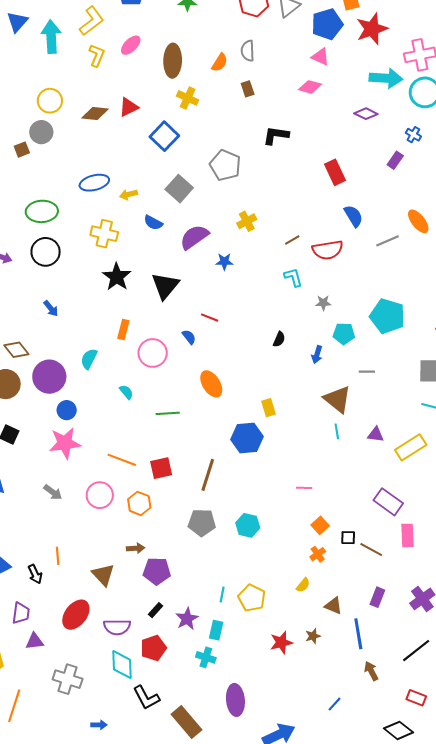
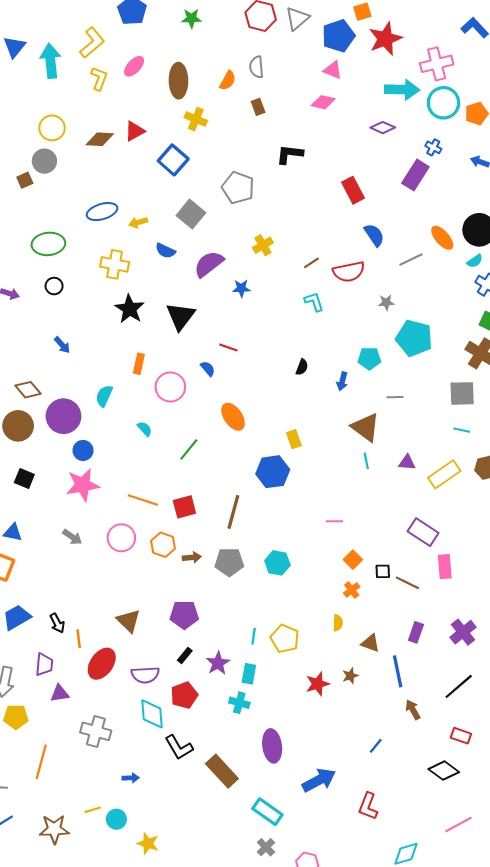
purple rectangle: (395, 160) -> (415, 175), size x1.6
black circle: (46, 252) -> (54, 286), size x0.6
gray star: (323, 303) -> (386, 303), moved
green line: (168, 413) -> (189, 449), turned -45
brown arrow: (136, 548) -> (192, 557), moved
orange line: (58, 556) -> (79, 639), moved
yellow semicircle: (303, 585) -> (338, 623), turned -35

